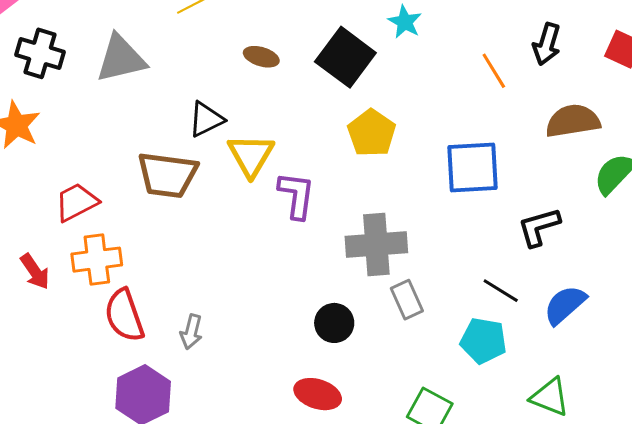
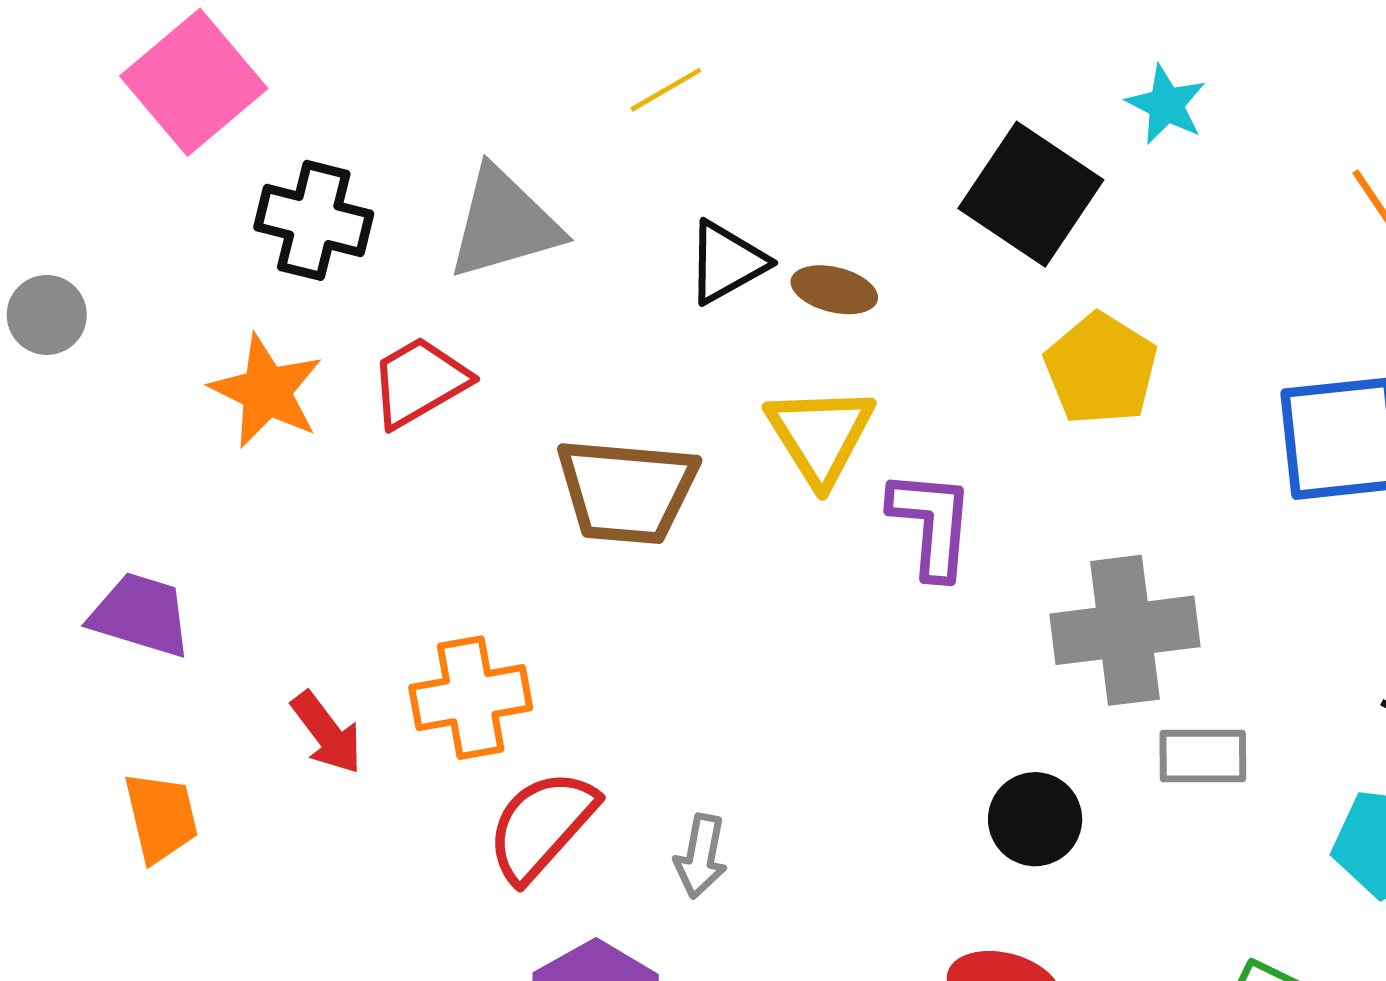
brown ellipse: (261, 57) -> (834, 290), moved
black triangle: (206, 119) -> (727, 262), moved
red trapezoid: (76, 202) -> (419, 382), moved
gray rectangle: (407, 300) -> (1203, 756), turned -63
red semicircle: (124, 315) -> (542, 826), turned 64

